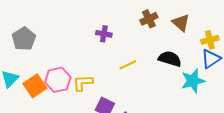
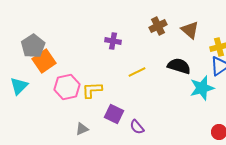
orange square: (35, 86) -> (44, 61), moved

